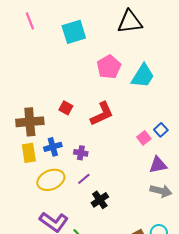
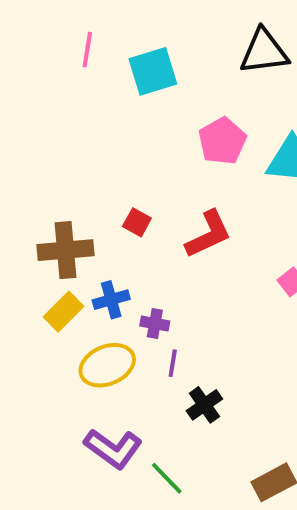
pink line: (30, 21) -> (87, 50), moved, turned 30
yellow rectangle: (29, 153) -> (64, 312), turned 54
purple cross: (81, 153) -> (155, 324), moved
purple line: (84, 179) -> (173, 363), turned -40

